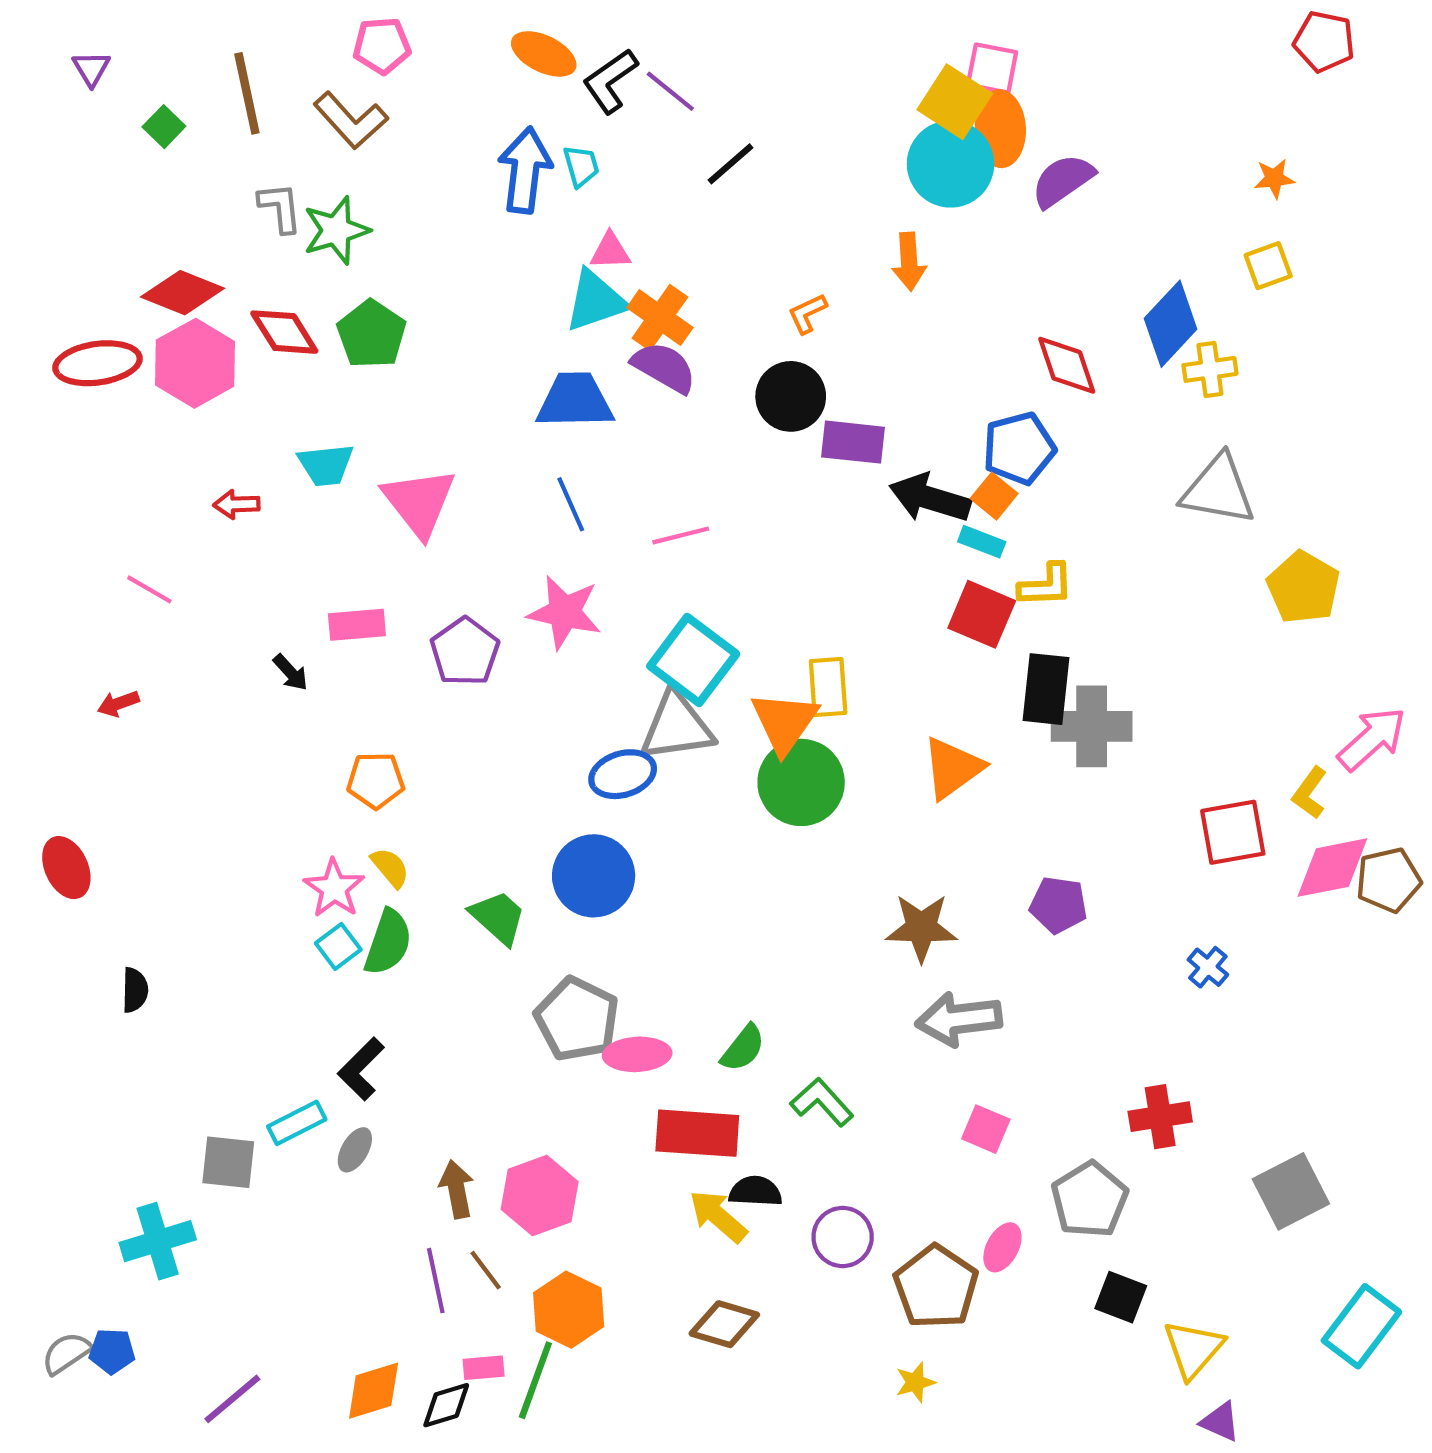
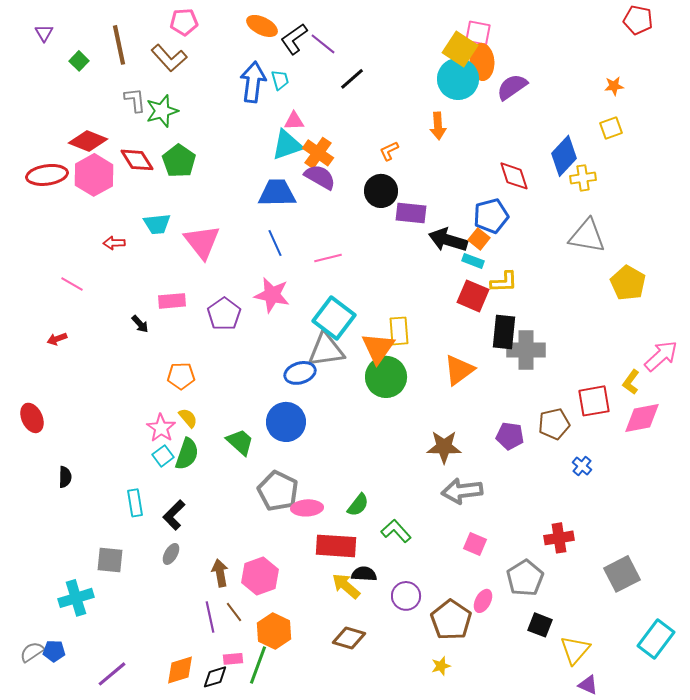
brown pentagon: (1388, 880) -> (554, 424), moved
cyan rectangle: (297, 1123) -> (135, 503), moved, turned -72

